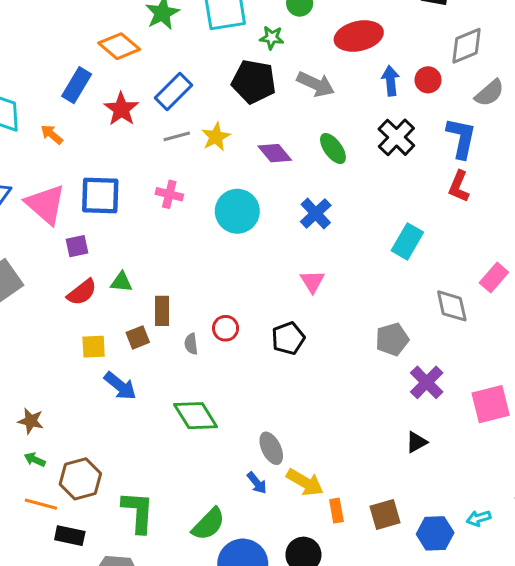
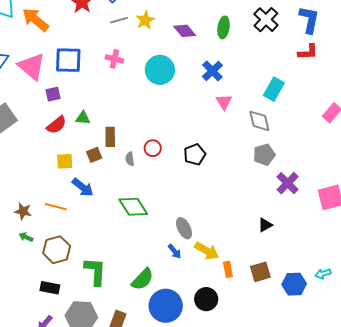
orange arrow: (52, 134) -> (35, 20), size x1.8
green ellipse: (333, 149) -> (224, 27), turned 45
red L-shape: (459, 186) -> (308, 52), turned -115
pink triangle: (312, 282) -> (224, 102), moved
gray diamond: (452, 306) -> (259, 121), moved
black triangle: (416, 442) -> (265, 225), moved
orange line: (41, 504) -> (56, 207), moved

